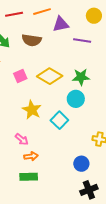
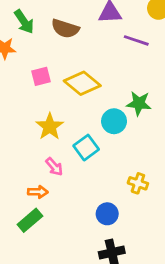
green star: (81, 77) -> (139, 103), moved
pink arrow: (22, 139) -> (54, 167), moved
green rectangle: (29, 177) -> (30, 220), turned -48

